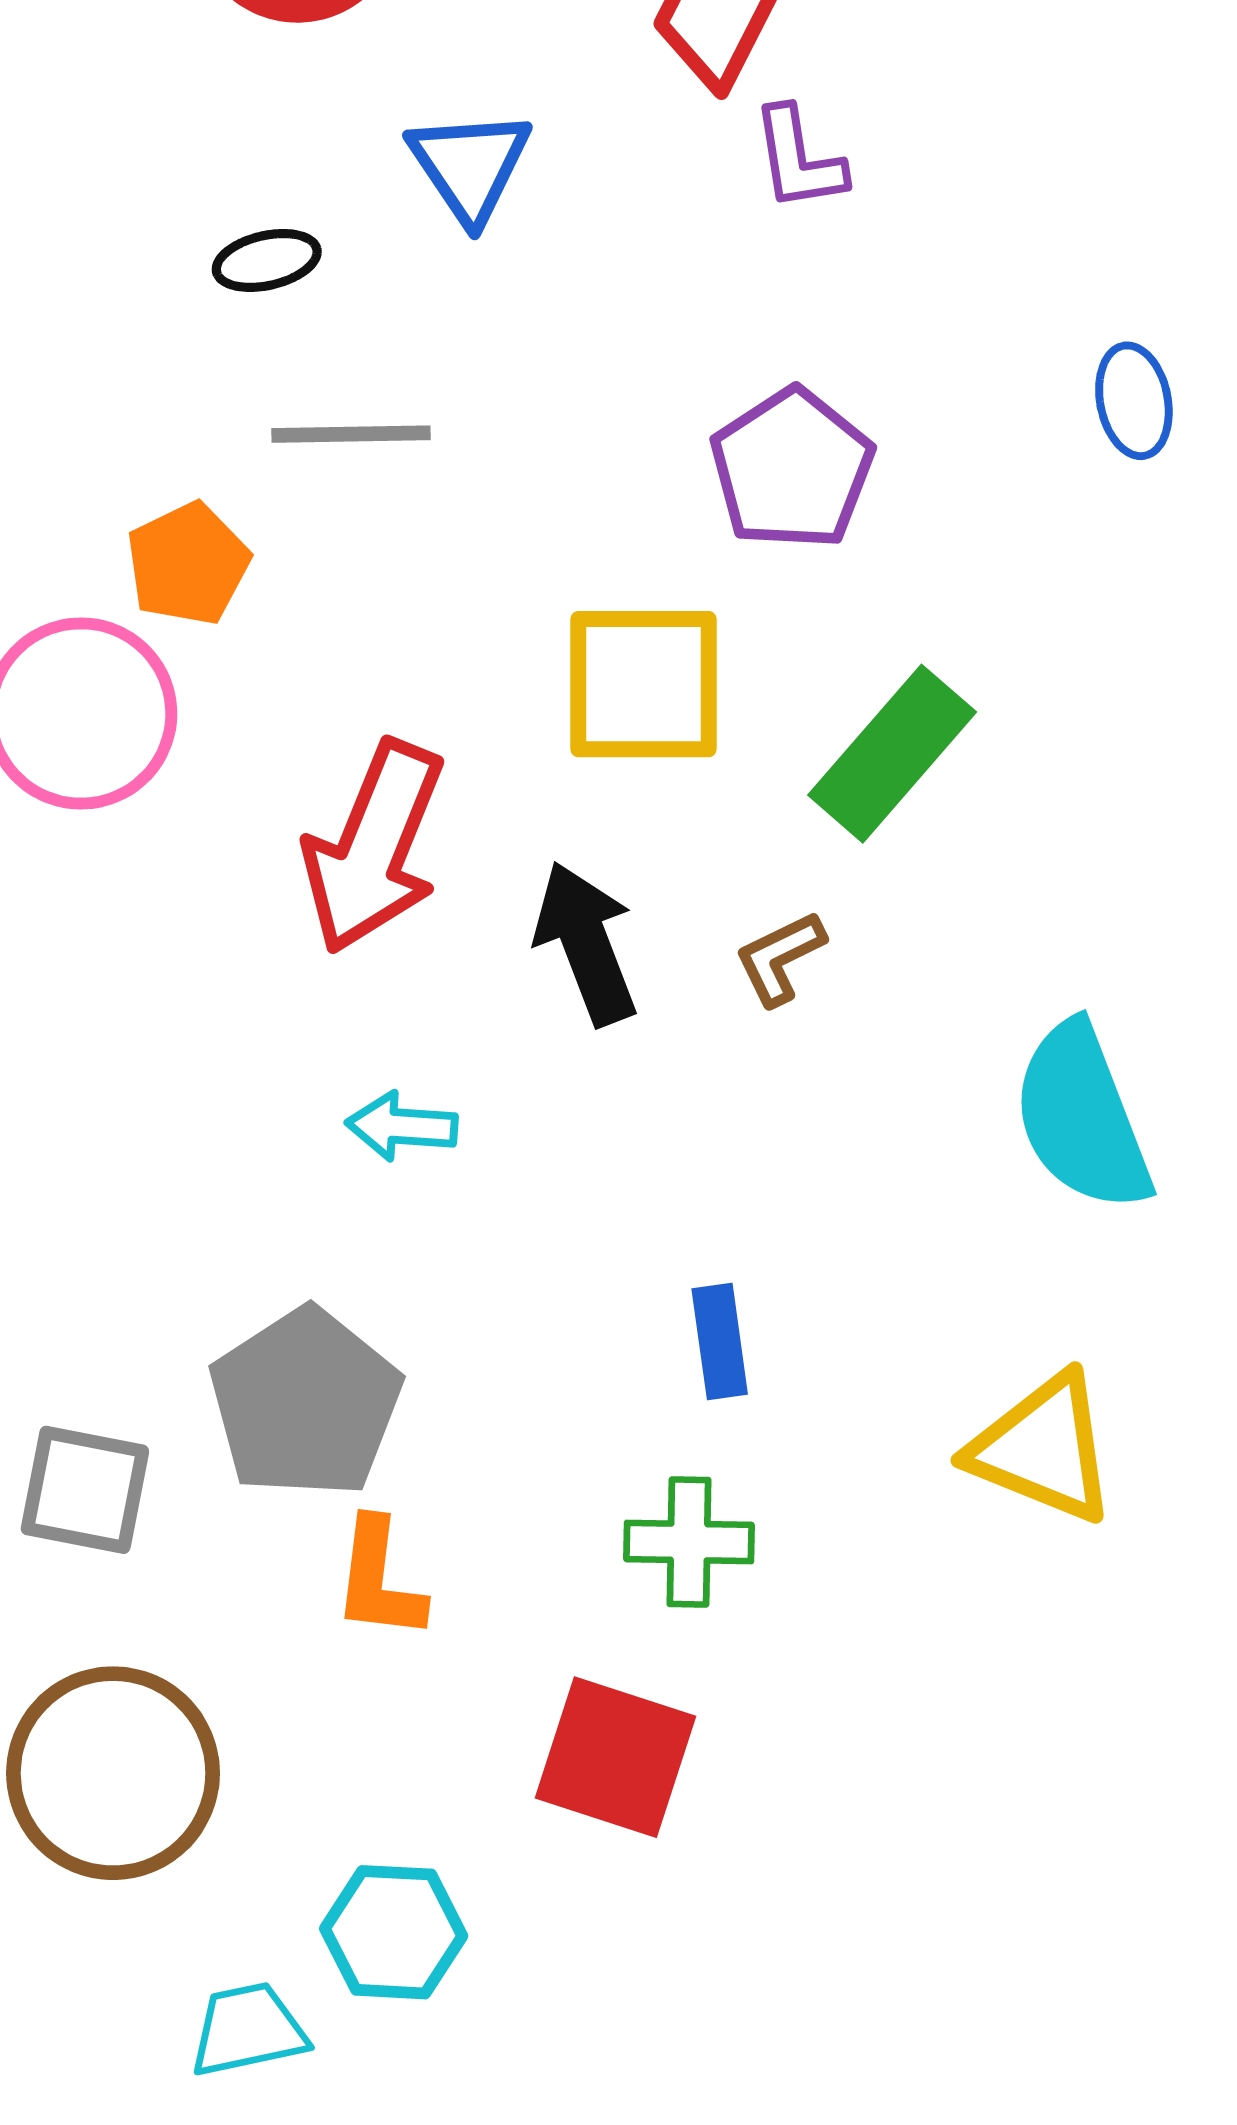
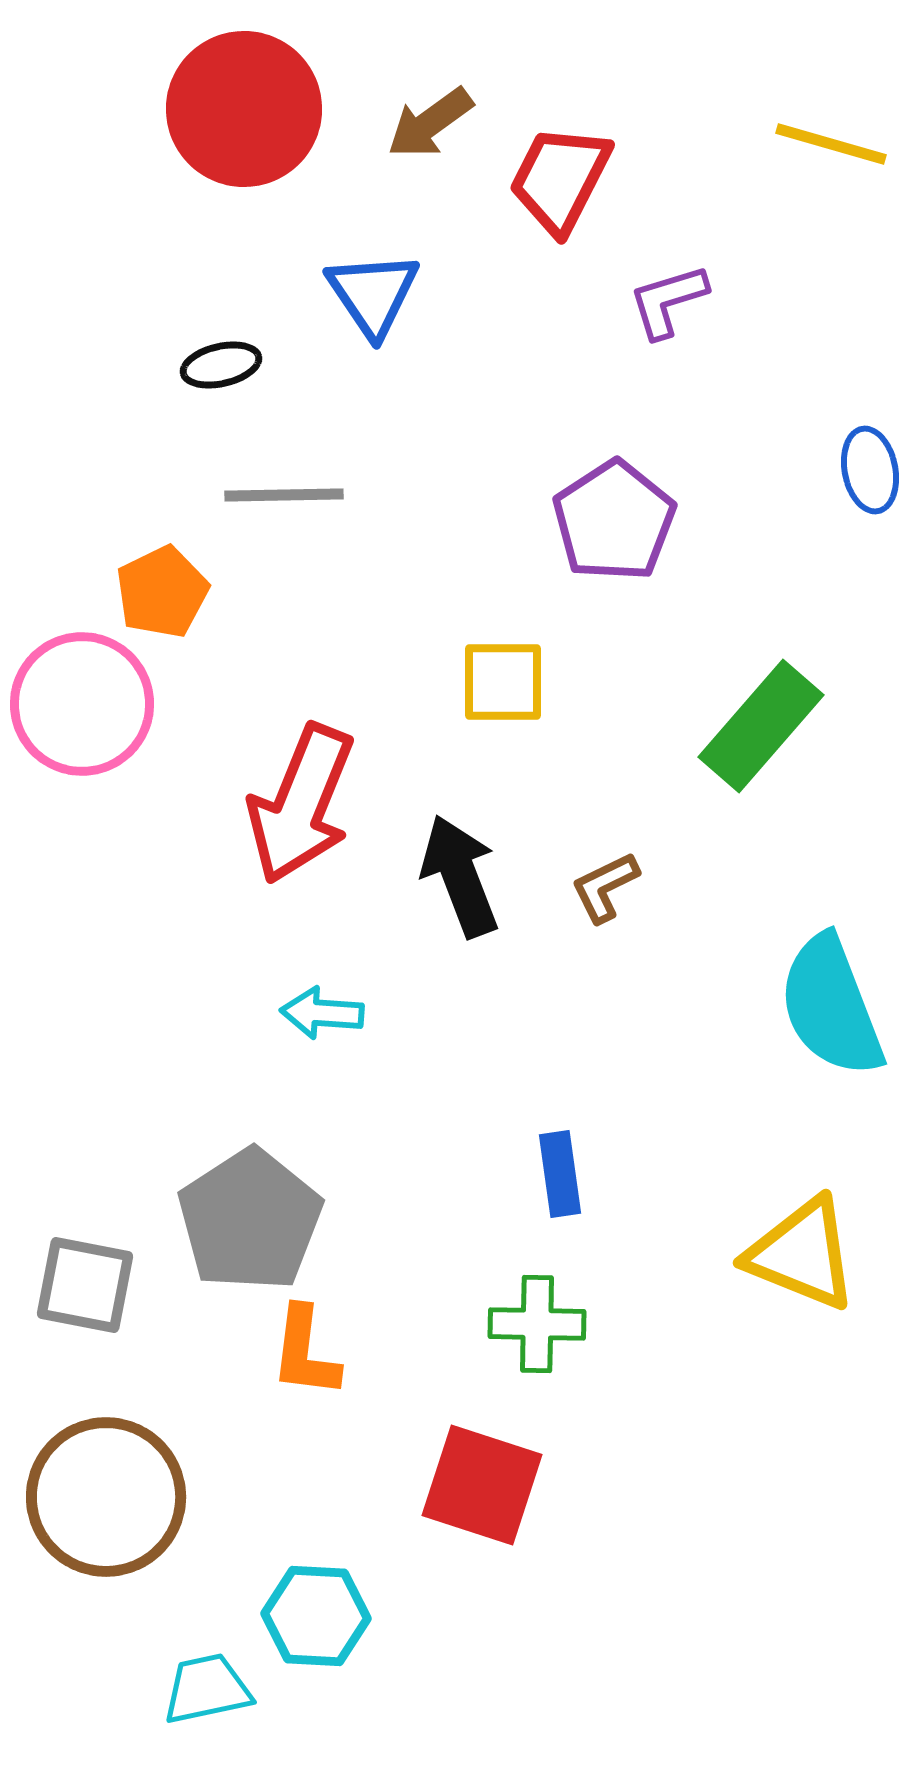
purple L-shape: (799, 159) -> (668, 301), moved, turned 82
yellow square: (644, 684) -> (503, 682), size x0.7
green rectangle: (892, 754) -> (761, 726), moved

